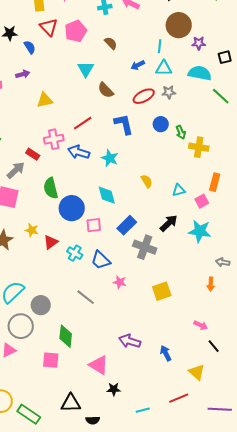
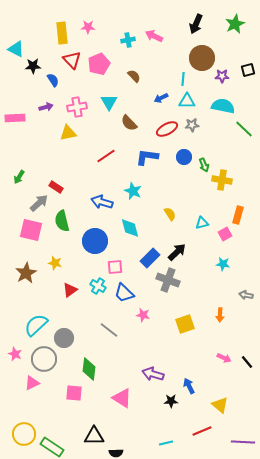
black square: (225, 57) -> (248, 70), moved
blue L-shape: (124, 124) -> (147, 157), turned -70
pink cross: (54, 139) -> (77, 107), moved
blue arrow: (79, 152) -> (102, 202), moved
green semicircle: (51, 188) -> (62, 221), moved
black arrow: (169, 223) -> (177, 252), moved
pink square: (94, 225) -> (115, 267), moved
cyan star: (200, 231) -> (223, 264), size x0.6
red triangle: (51, 242) -> (70, 290), moved
orange arrow: (211, 284) -> (220, 315), moved
black line: (214, 346) -> (247, 362), moved
black star: (114, 389) -> (171, 401), moved

